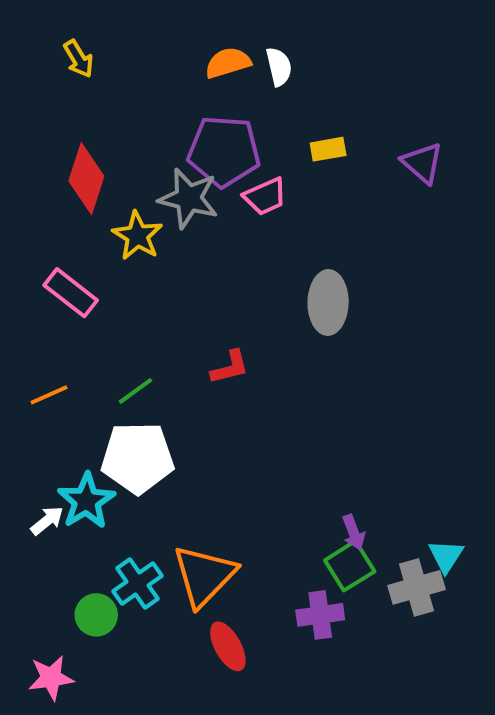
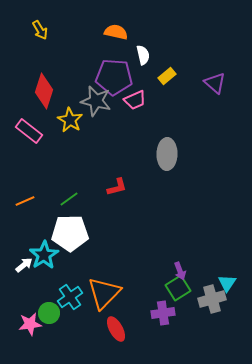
orange semicircle: (228, 63) -> (116, 32), turned 30
white semicircle: (279, 67) -> (143, 55), moved
yellow rectangle: (328, 149) -> (167, 76), turned -30
pink rectangle: (71, 293) -> (29, 131), moved
pink star: (51, 678) -> (30, 324), moved

